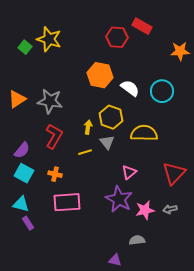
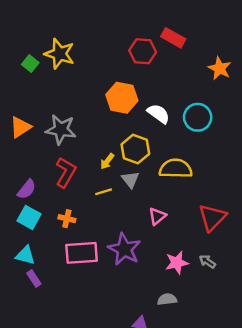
orange star: (180, 51) -> (220, 68), turned 30
yellow arrow: (88, 127) -> (107, 161), turned -152
purple star: (119, 199) -> (124, 249), moved
gray arrow: (170, 209) -> (207, 261), turned 48

